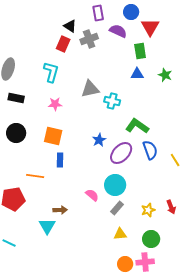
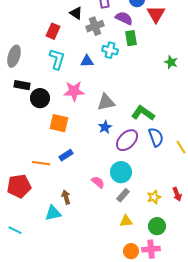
red rectangle: (63, 44) -> (53, 31), moved
green rectangle: (140, 51) -> (131, 38), moved
blue triangle: (137, 74) -> (87, 61), moved
gray triangle: (90, 89) -> (106, 102), moved
cyan cross: (112, 101) -> (110, 50), moved
pink star: (55, 104) -> (74, 91), moved, size x1.5
black circle: (16, 133) -> (40, 98), moved
blue rectangle: (60, 160) -> (66, 155), moved, turned 56
brown arrow: (60, 210) -> (66, 197), turned -104
cyan triangle: (47, 226) -> (53, 213), turned 48

